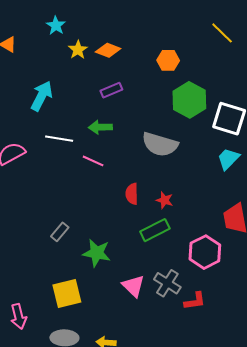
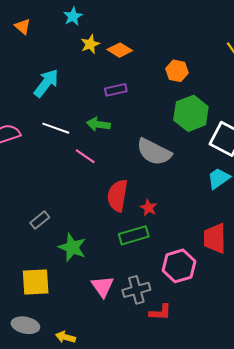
red semicircle: (132, 194) -> (118, 196), size x1.5
gray cross: (167, 283) -> (136, 290), turned 32

